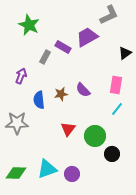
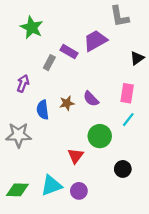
gray L-shape: (109, 15) -> (119, 16), turned 105
red triangle: (68, 129) -> (76, 156), moved
green circle: (95, 136) -> (100, 136), moved

